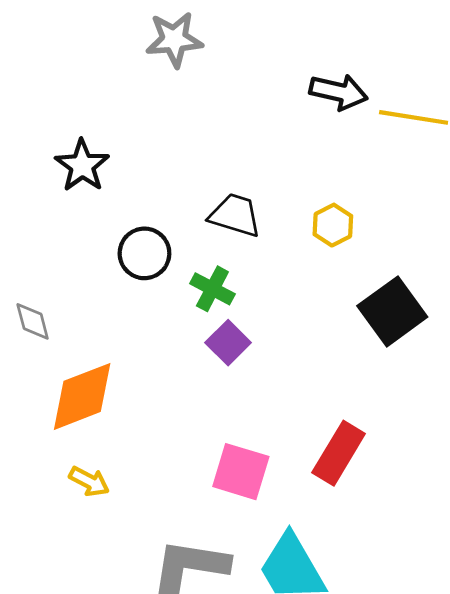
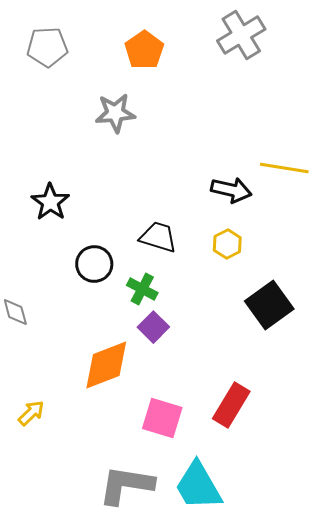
black arrow: (339, 92) -> (231, 190), moved
orange diamond: (82, 396) -> (106, 365), moved
yellow arrow: (89, 481) -> (31, 413), moved, turned -72

